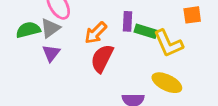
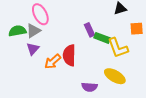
purple rectangle: (127, 21) -> (90, 30), turned -32
orange arrow: (96, 33) -> (53, 61), moved
red semicircle: (102, 58) -> (69, 55), turned -30

